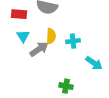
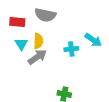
yellow semicircle: (51, 36) -> (38, 41), moved
cyan arrow: (94, 63) -> (93, 40), moved

